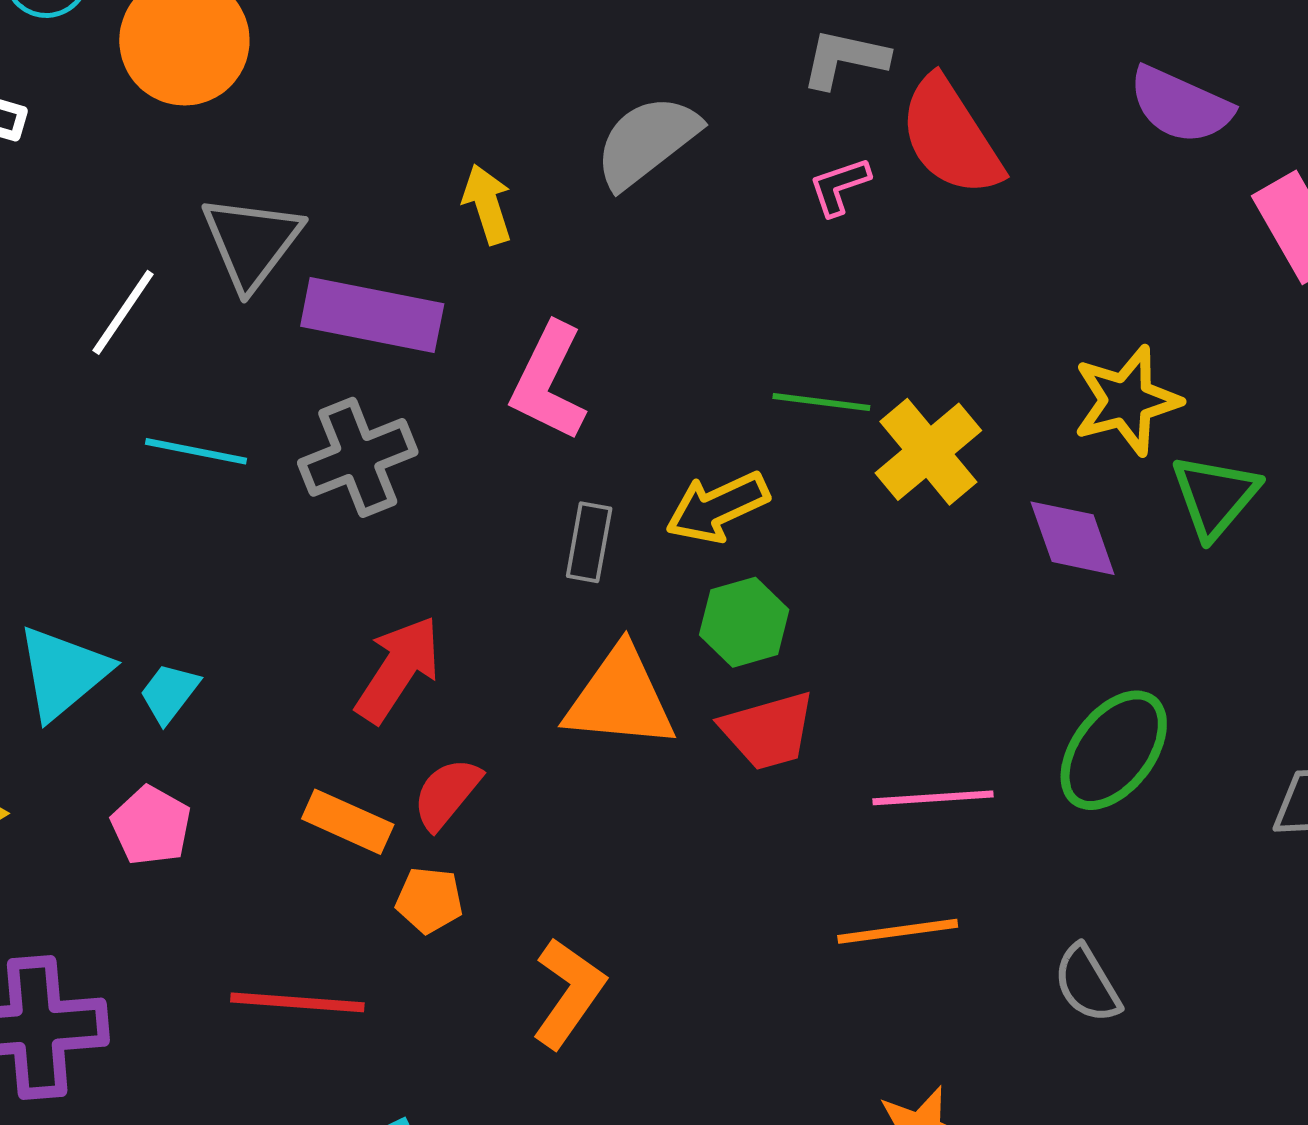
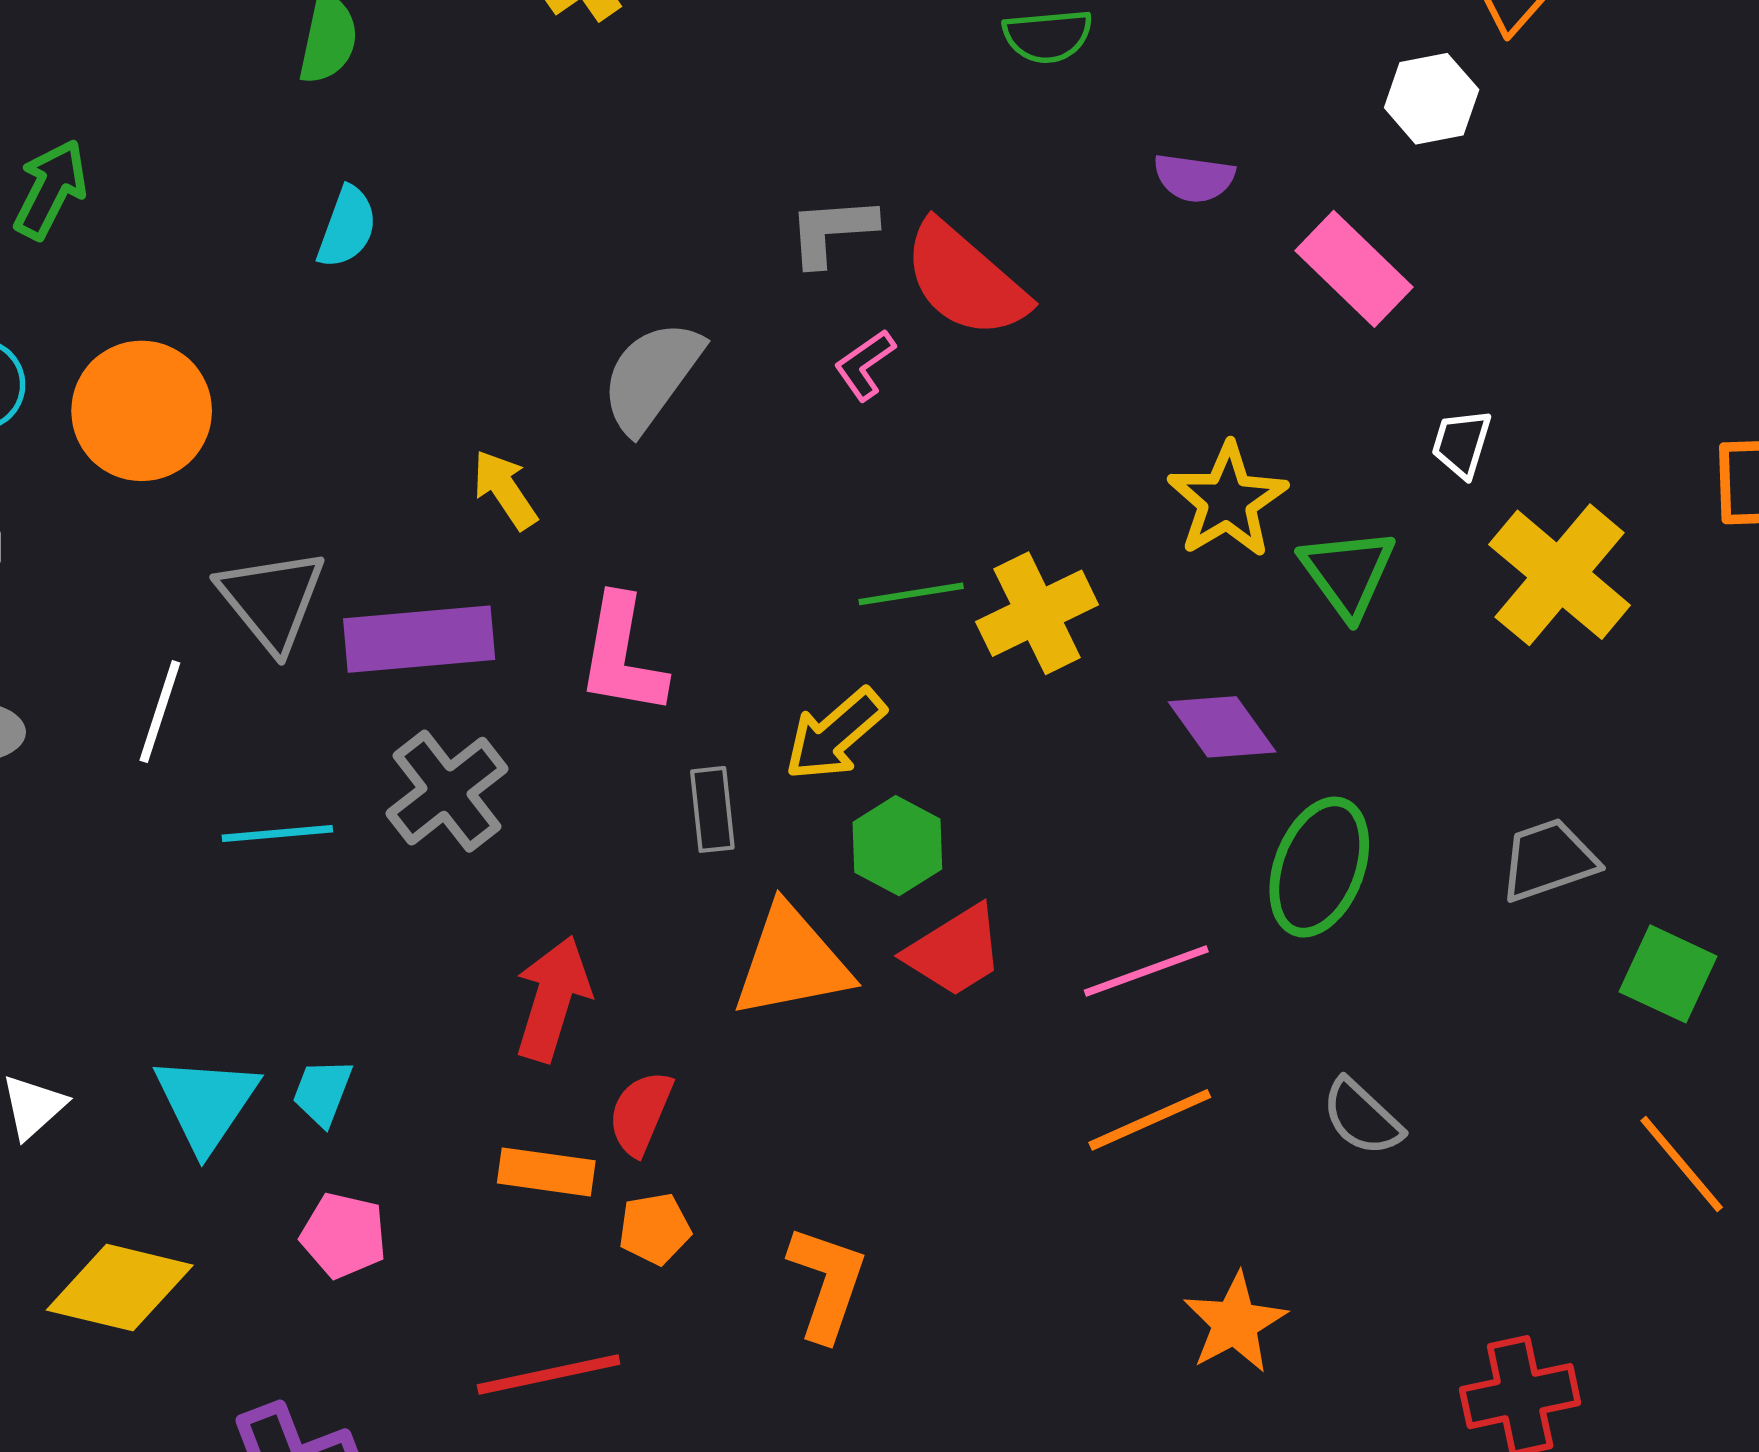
purple semicircle: (1180, 105) -> (1194, 178), size x0.7
yellow cross: (928, 452) -> (1037, 613), turned 30
purple diamond: (1073, 538) -> (1222, 727), moved

